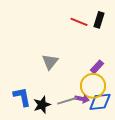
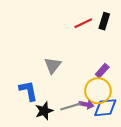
red line: (79, 22) -> (83, 23), turned -48
blue L-shape: (22, 97) -> (28, 91), moved

